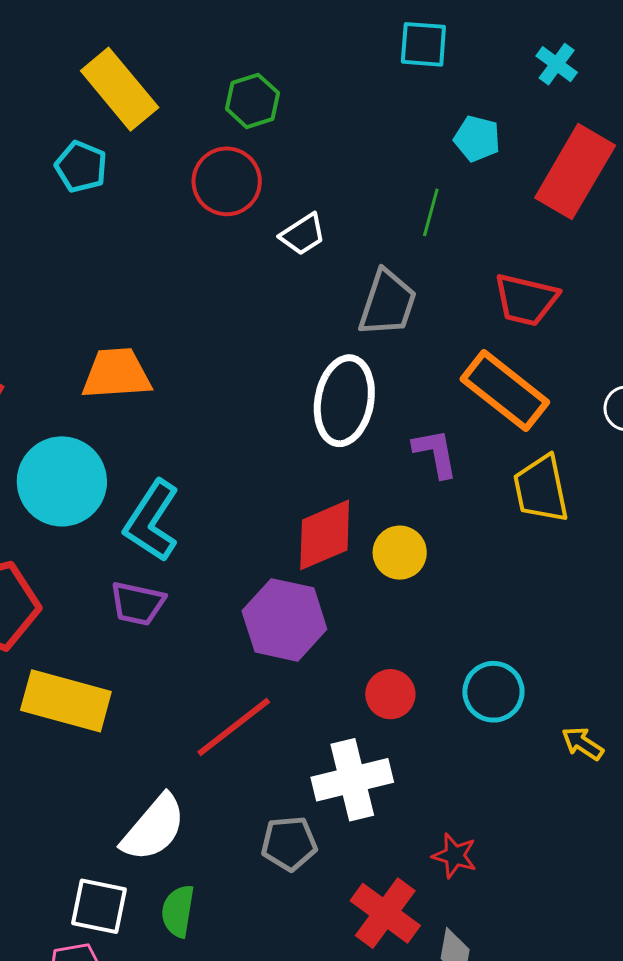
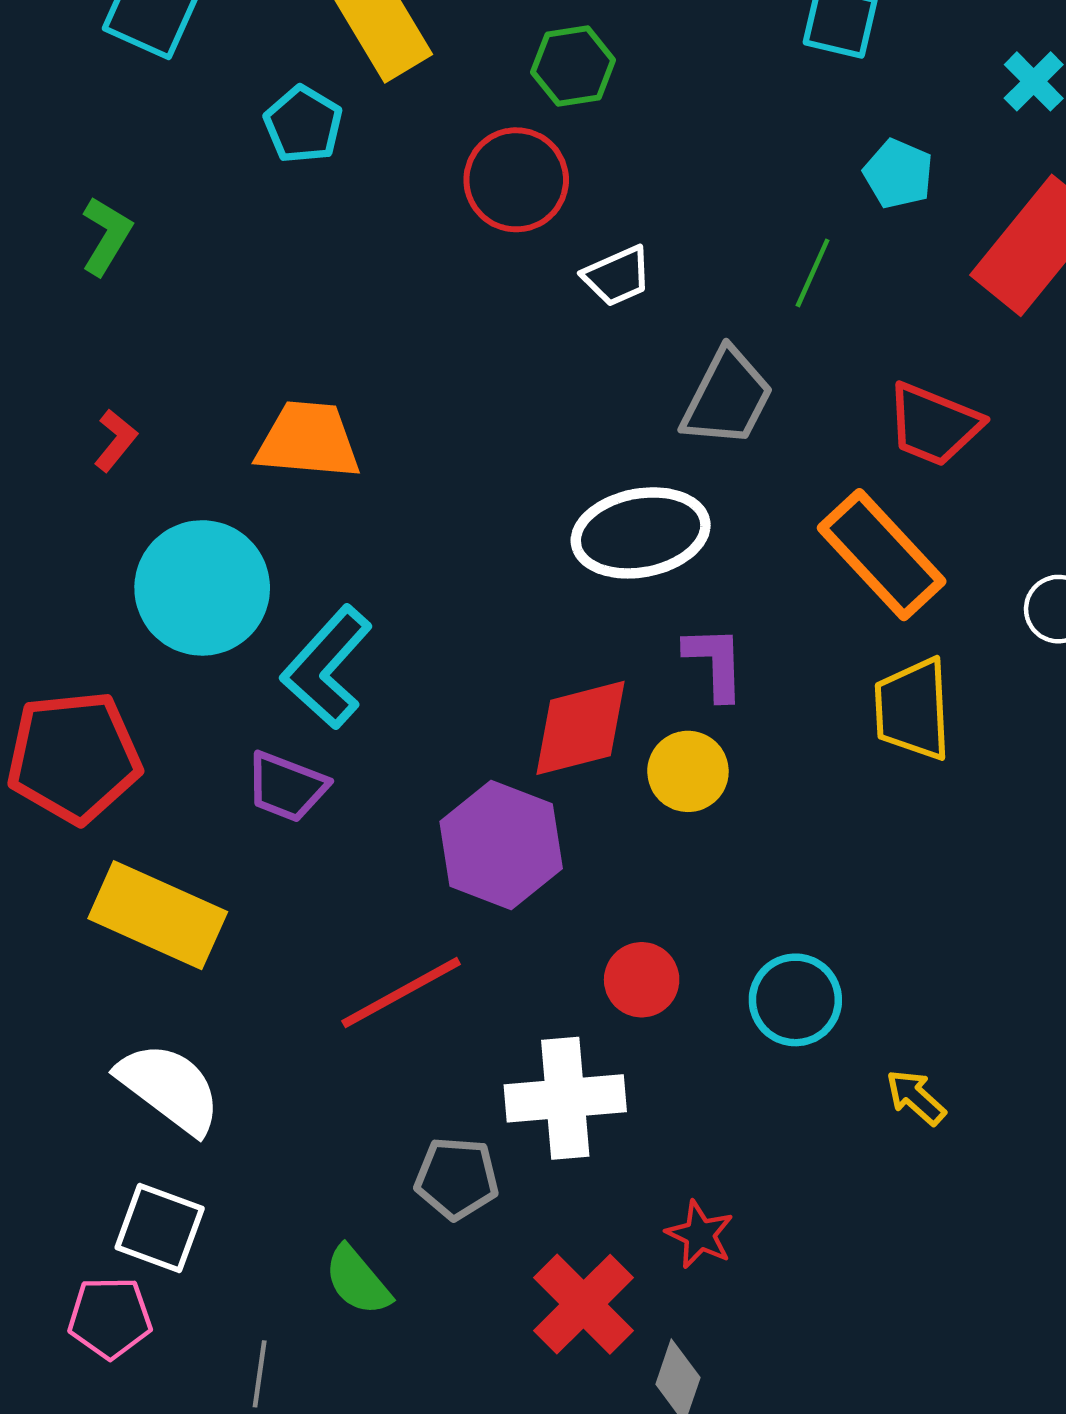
white ellipse: (344, 401) -> (641, 533), turned 60
purple L-shape: (435, 453) -> (715, 663), moved
white semicircle: (154, 828) -> (169, 1088), moved, turned -102
green semicircle: (178, 911) -> (357, 1281), moved, turned -58

